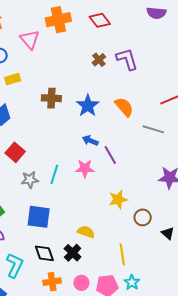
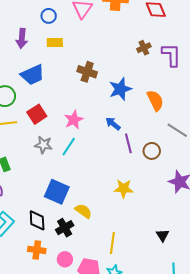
pink star: (85, 168) -> (74, 120), moved, turned 30
blue square: (39, 217) -> (57, 192), moved
brown circle: (143, 217) -> (152, 151), moved

